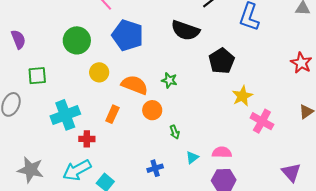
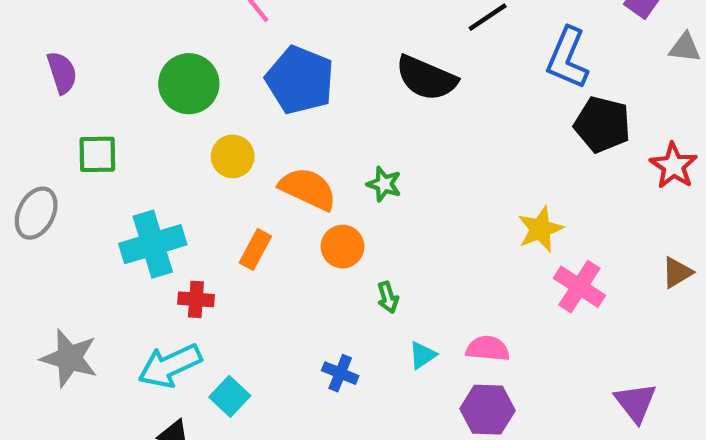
black pentagon: (222, 61) -> (602, 125), moved, turned -30
blue cross: (155, 168) -> (340, 373), turned 35

